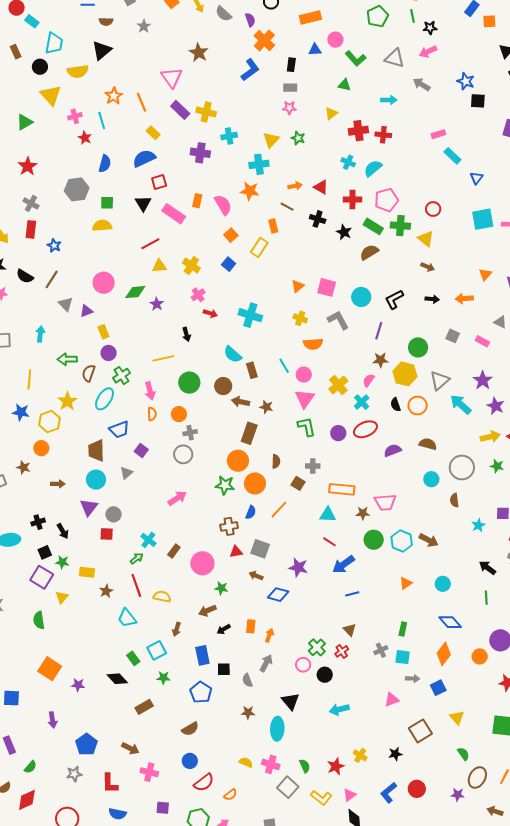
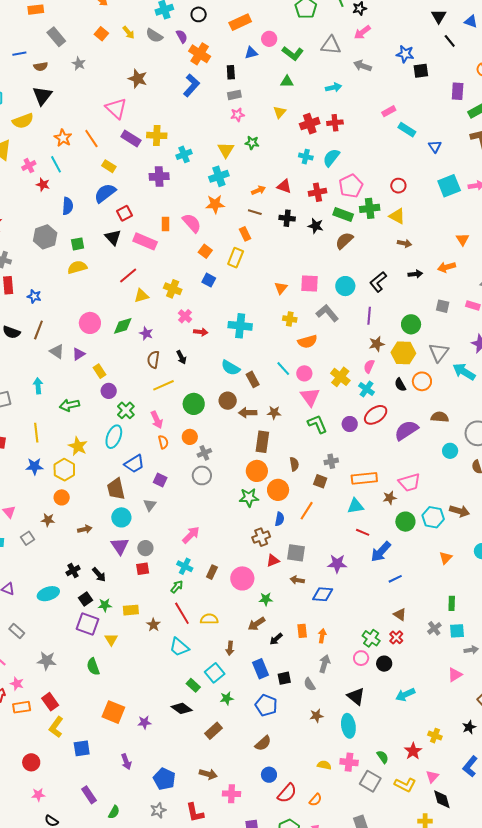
brown semicircle: (89, 373) -> (153, 360), moved
purple semicircle: (393, 450) -> (406, 430), size x1.4
pink arrow: (177, 498) -> (191, 535), moved

